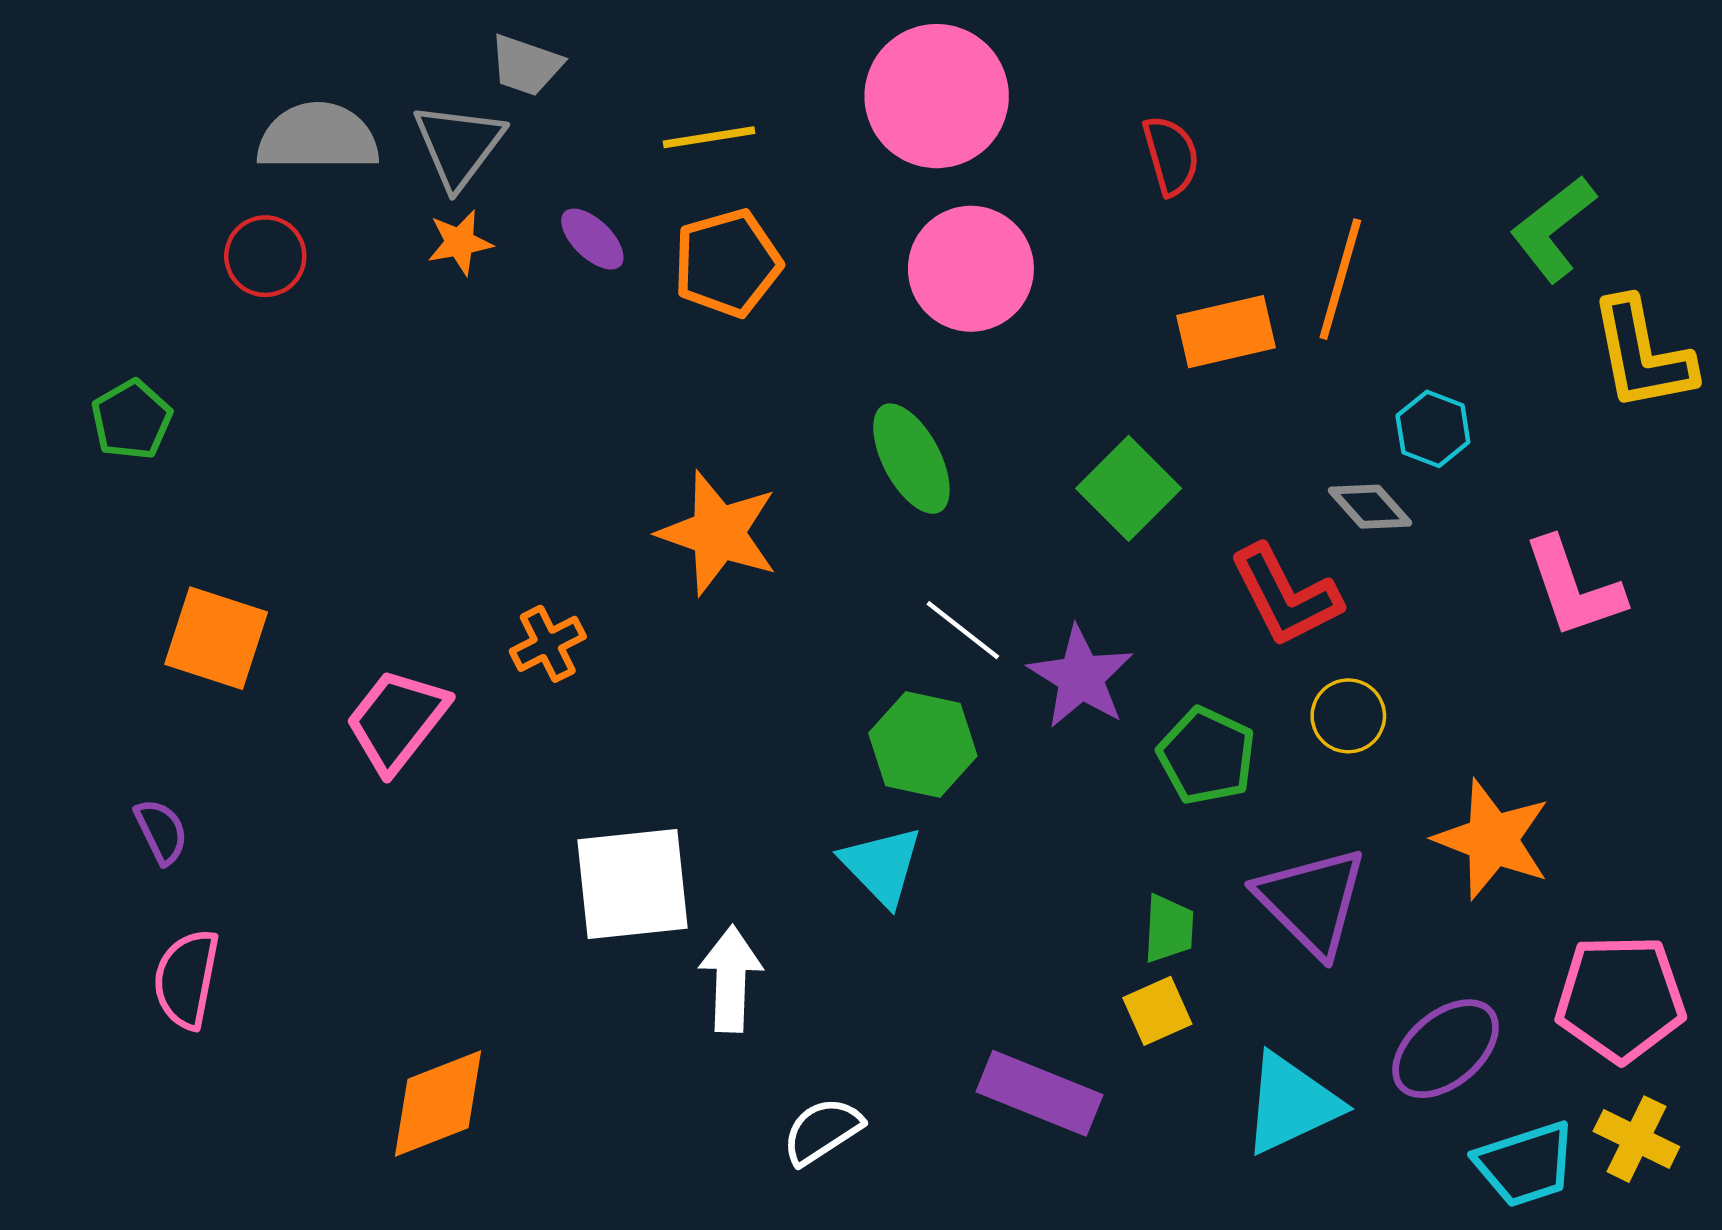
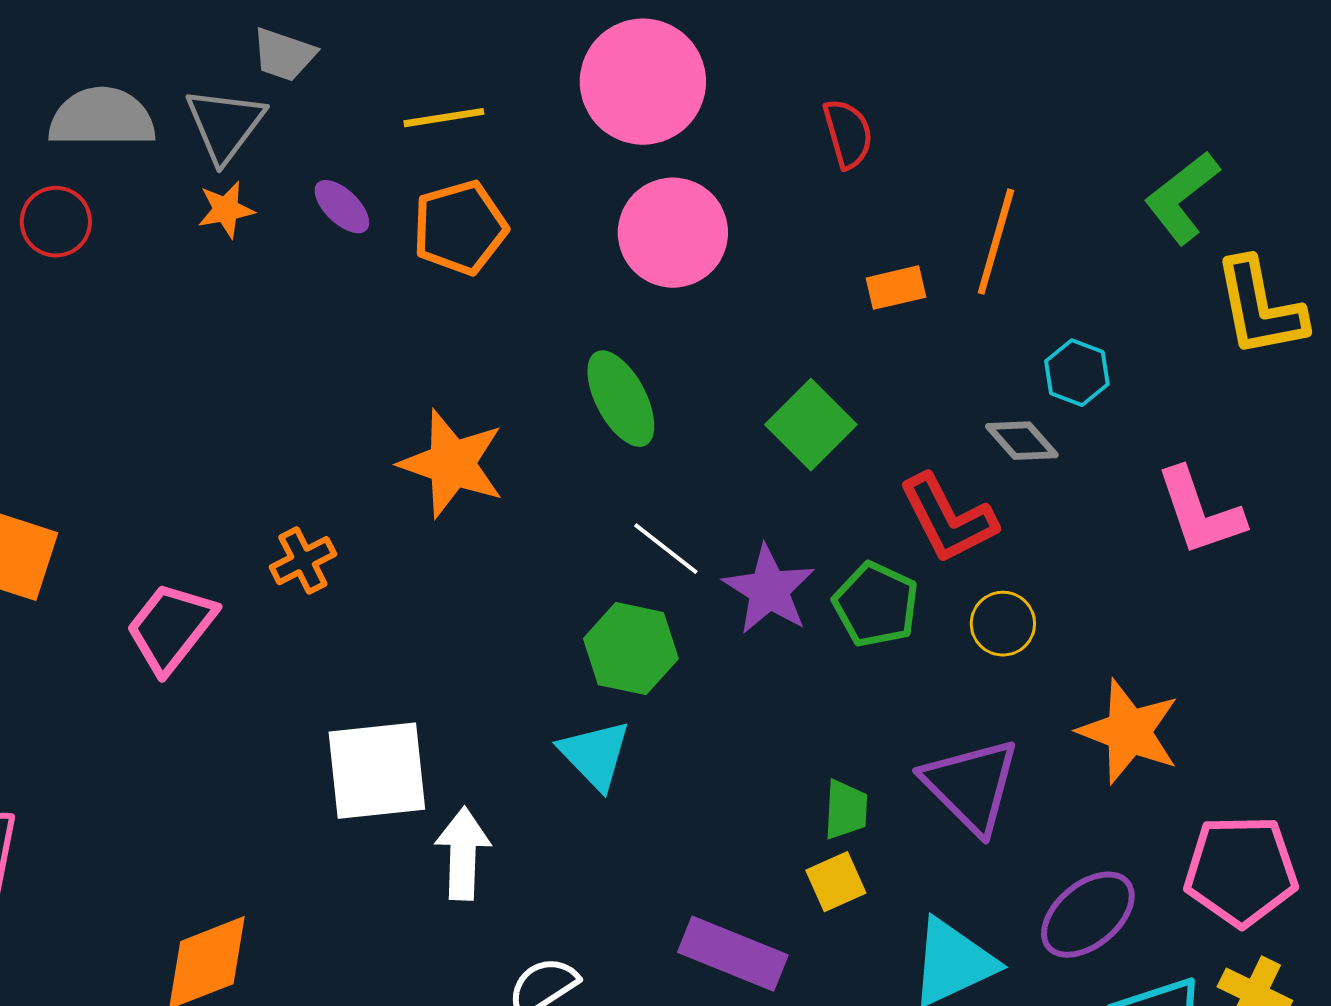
orange rectangle: (1226, 332) -> (896, 288), size x0.7
green pentagon: (1206, 756) -> (876, 605), moved

